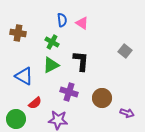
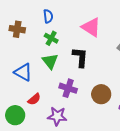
blue semicircle: (62, 20) -> (48, 16), moved
pink triangle: (82, 23) -> (91, 27), moved, size x1.5
green triangle: (51, 65) -> (50, 61), turned -42

